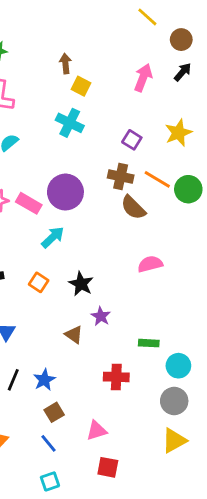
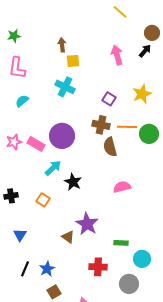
brown circle: (181, 40) -> (152, 33), moved
pink arrow: (143, 78) -> (117, 55), turned -36
yellow square: (81, 86) -> (73, 61), turned -32
orange line: (157, 179) -> (127, 127), turned -30
brown semicircle: (133, 208) -> (110, 147), turned 30
black star: (81, 284) -> (73, 182), moved
purple star: (101, 316) -> (87, 224), size x1.6
gray circle: (174, 401) -> (129, 284), moved

